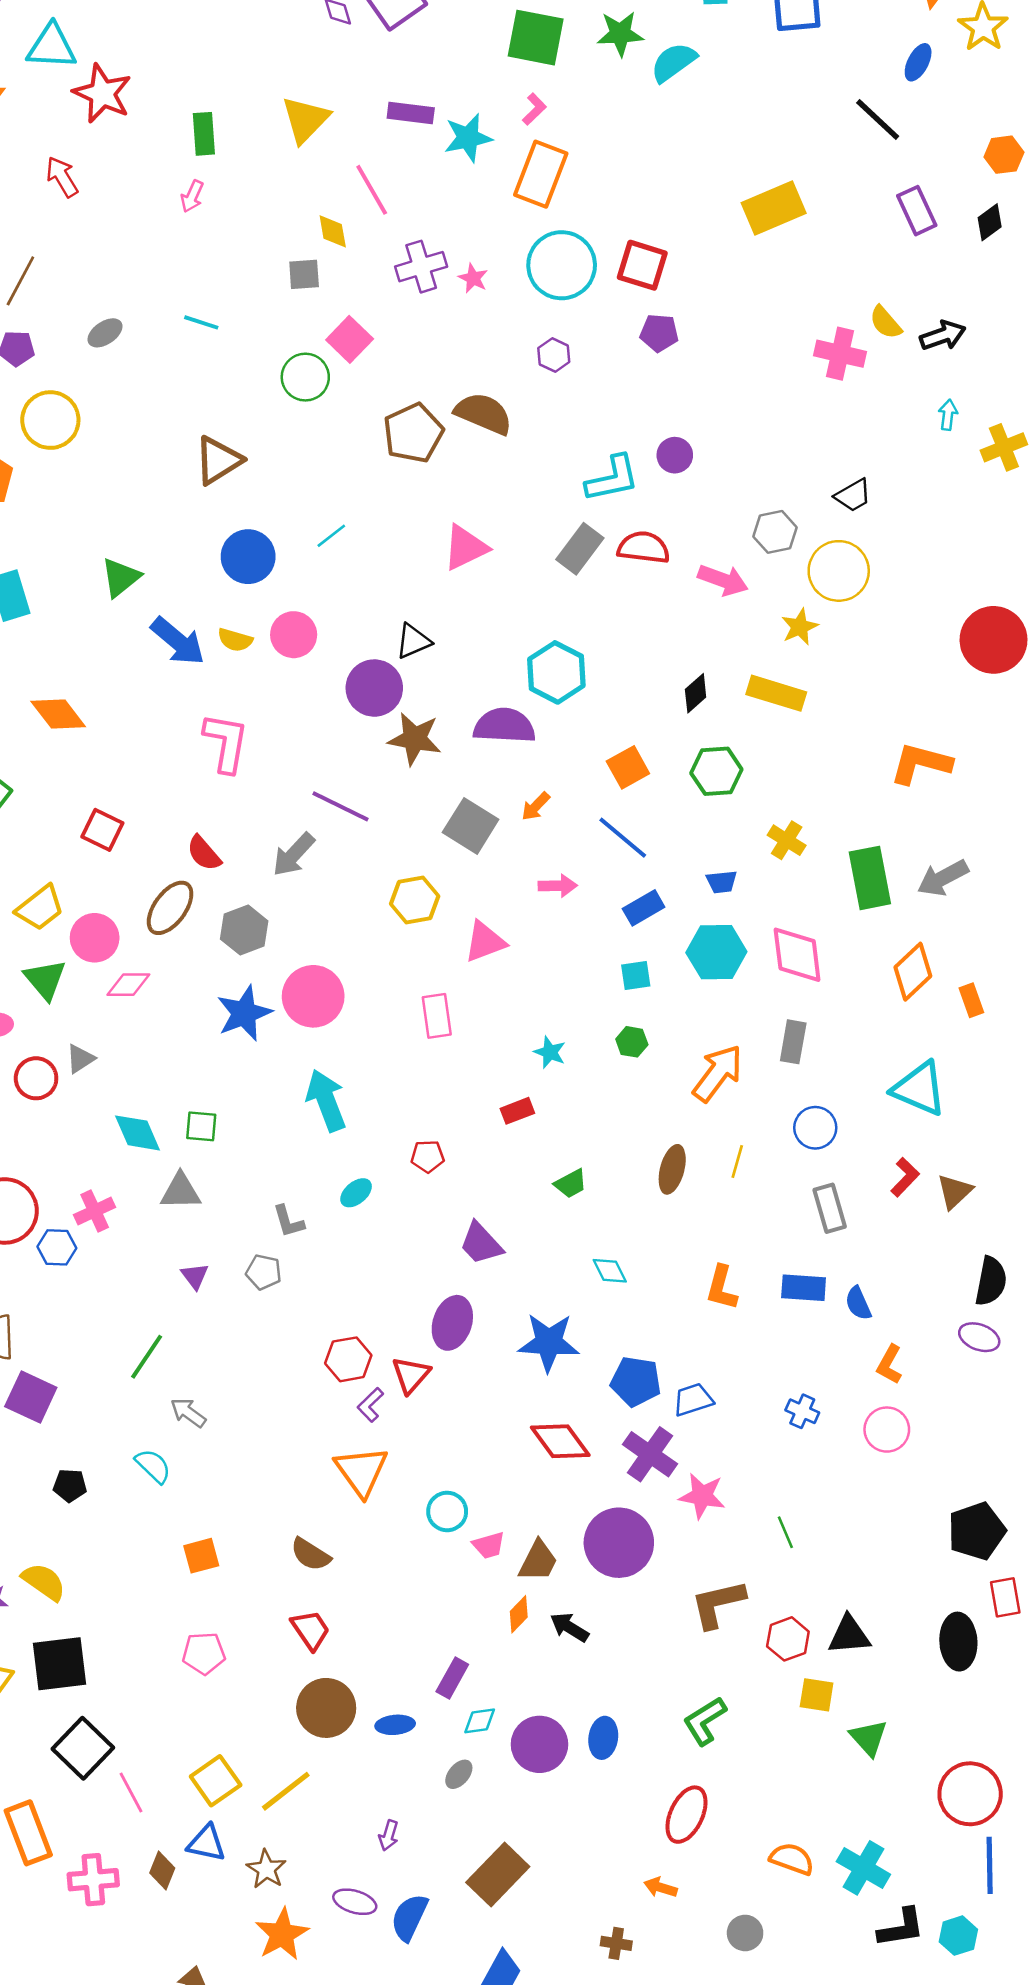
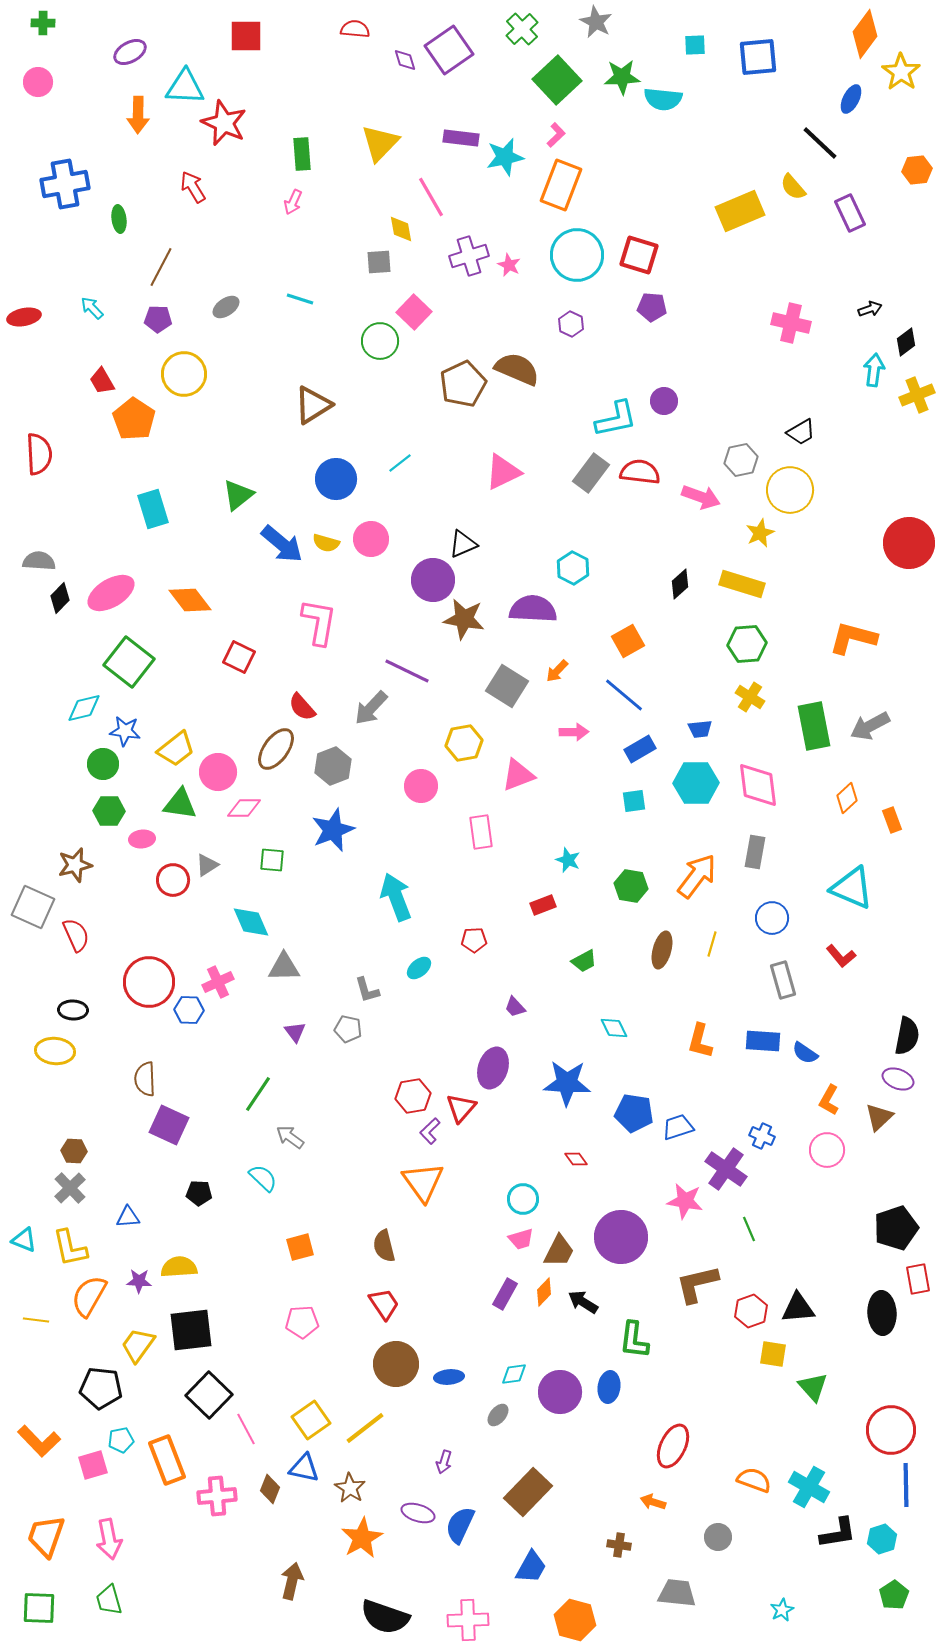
green square: (536, 38) -> (557, 80), turned 36
cyan semicircle: (673, 62) -> (663, 99), turned -138
black diamond: (990, 222) -> (906, 342), moved
yellow semicircle: (886, 322) -> (793, 187), moved
black arrow: (943, 335) -> (870, 309), size x0.7
cyan arrow: (948, 415) -> (874, 370), size x1.4
cyan hexagon: (556, 672) -> (573, 568), size x0.7
green hexagon: (716, 771) -> (747, 644), moved
red square: (102, 830) -> (239, 657), moved
orange diamond: (913, 972) -> (847, 798), size x0.7
green triangle: (45, 979) -> (180, 804), turned -42
pink circle: (313, 996) -> (421, 786), moved, size x0.7
green hexagon: (632, 1042) -> (631, 886), moved, size x1.4
green square: (201, 1126) -> (272, 860), moved
red L-shape: (905, 1177) -> (841, 956), turned 96
brown triangle: (954, 1191) -> (879, 1117), moved
purple trapezoid: (481, 1243) -> (515, 1007), size x0.6
blue semicircle: (858, 1303) -> (805, 1053), turned -32
red diamond: (560, 1441) -> (576, 1159), size x0.5
purple cross: (650, 1454) -> (726, 1169), moved
cyan circle: (447, 1511) -> (523, 1199), moved
brown semicircle: (311, 1554) -> (384, 1246), turned 44
yellow semicircle: (44, 1582) -> (179, 1267), turned -39
purple rectangle: (452, 1678) -> (505, 1294), moved
green L-shape: (705, 1721) -> (634, 1340), moved, turned -51

